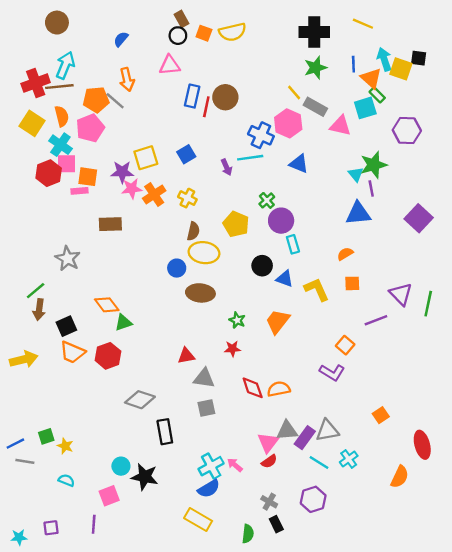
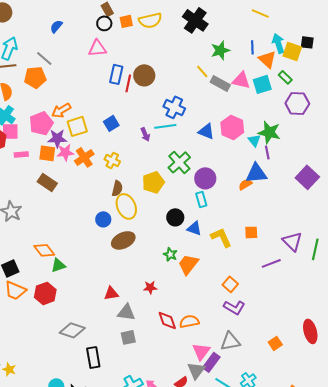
black cross: (314, 32) -> (195, 20), moved, turned 35
orange square: (204, 33) -> (126, 21), turned -32
orange arrow: (127, 79) -> (61, 110), moved, turned 72
green rectangle: (377, 95) -> (285, 77), moved
gray line: (115, 101) -> (44, 58), moved
pink hexagon: (288, 123) -> (232, 127), moved
pink triangle: (340, 126) -> (241, 80), moved
pink pentagon: (90, 128) -> (41, 123), moved
green star: (374, 165) -> (269, 132), turned 30
orange square: (88, 177) -> (47, 153), moved
green cross: (267, 200) -> (179, 162), size x1.6
purple circle: (281, 221) -> (205, 178), moved
brown rectangle: (110, 224) -> (47, 182), turned 36
yellow pentagon: (236, 224) -> (153, 182), turned 30
yellow ellipse: (204, 253) -> (126, 206), turned 60
orange semicircle: (345, 254) -> (245, 184), moved
brown ellipse: (200, 293) -> (123, 240), turned -30
green star: (237, 320) -> (170, 254), moved
orange square: (345, 345) -> (230, 284), moved
gray triangle: (287, 431) -> (196, 370), moved, turned -48
gray triangle: (327, 431) -> (230, 341), moved
pink triangle: (268, 442) -> (201, 351), moved
red ellipse: (422, 445) -> (310, 331), moved

